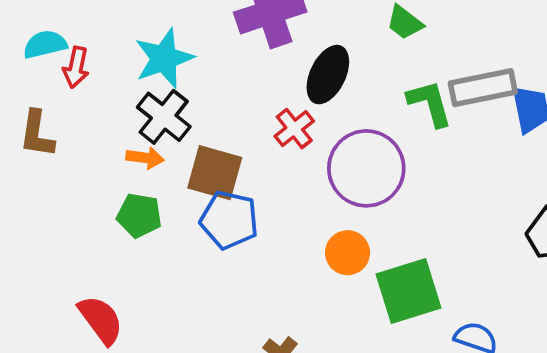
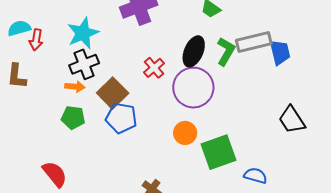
black ellipse: (328, 75) -> (194, 51), moved
green L-shape: (430, 103) -> (226, 51), turned 48
black cross: (164, 117) -> (84, 64), turned 32
brown square: (215, 173) -> (113, 93), turned 32

